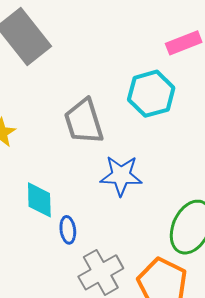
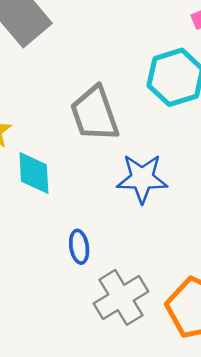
cyan diamond: (39, 200) -> (34, 173), moved

